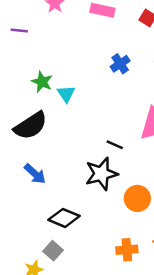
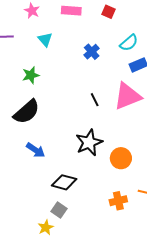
green star: (42, 82) -> (31, 75), turned -30
cyan triangle: (66, 94) -> (45, 40), moved
black line: (115, 145) -> (95, 100), moved, turned 48

